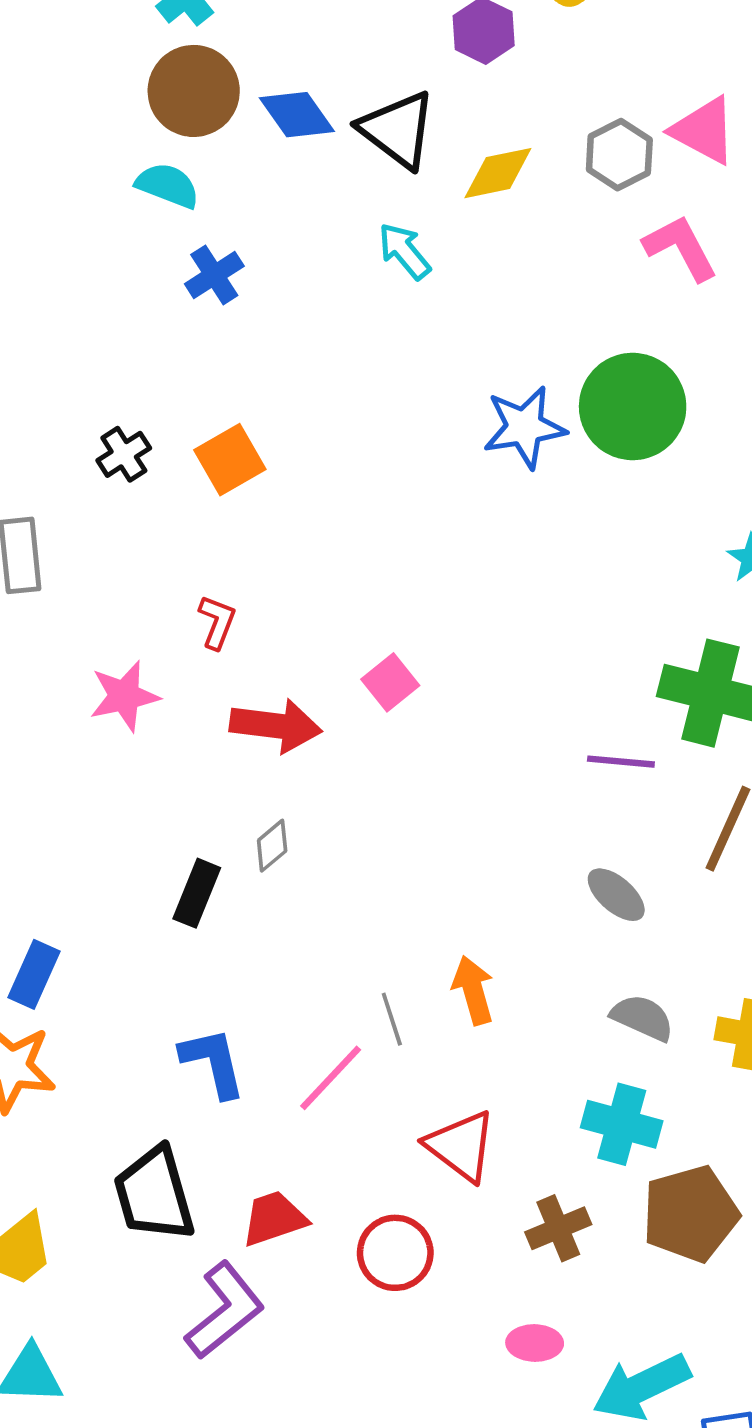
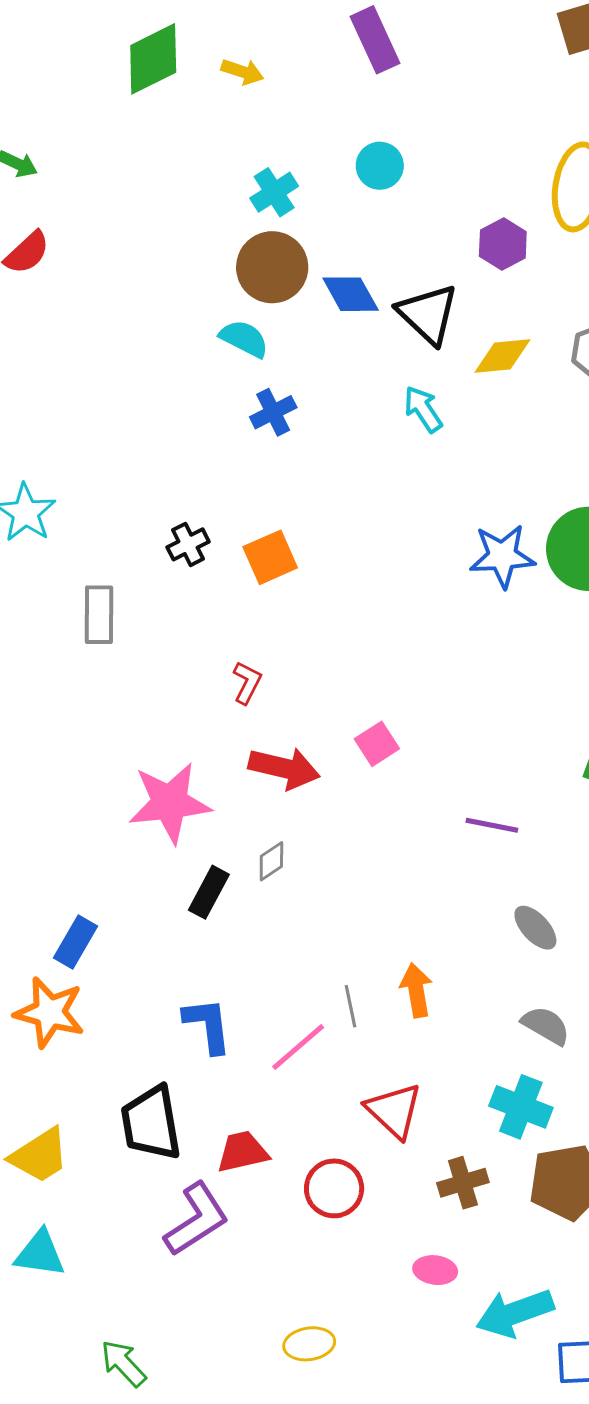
pink star: (124, 696) -> (170, 803), moved, size x1.5
purple line: (621, 762) -> (492, 825), moved

